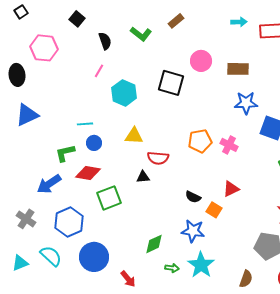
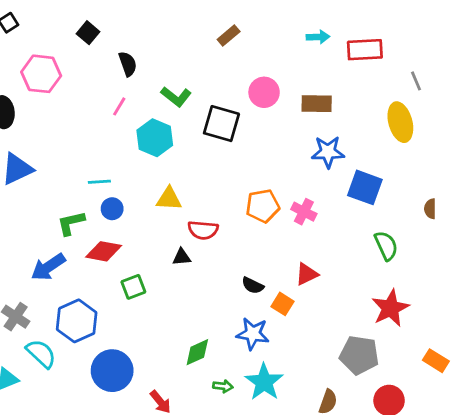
green L-shape: (141, 34) -> (176, 97), moved
green square: (109, 198) -> (133, 287), size x0.7
cyan semicircle: (51, 256) -> (41, 354), moved

